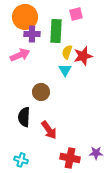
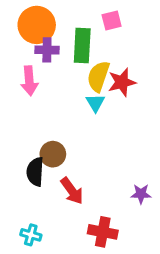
yellow semicircle: (67, 52) -> (98, 76), size x1.5
pink arrow: (20, 55) -> (29, 81), turned 108
brown circle: (41, 92) -> (53, 154), moved
purple star: (96, 153) -> (141, 194), moved

